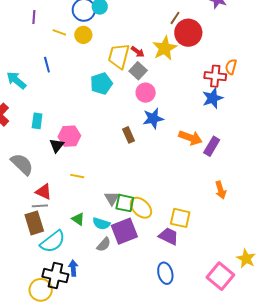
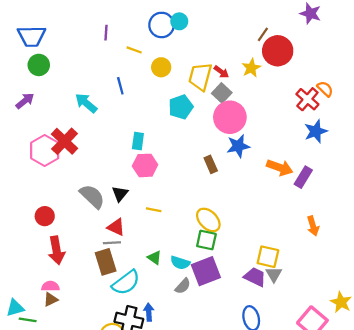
yellow circle: (83, 35) -> (161, 67), moved
yellow star: (165, 48) -> (251, 68), size x0.7
orange semicircle: (231, 67) -> (325, 89), turned 119
red cross: (215, 76) -> (307, 99), turned 35
pink circle: (146, 93) -> (230, 117), size x1.5
blue star: (213, 98) -> (316, 131), moved
cyan rectangle: (37, 121) -> (138, 141), moved
black triangle: (57, 145) -> (120, 194), moved
gray triangle: (112, 198) -> (274, 274), moved
yellow ellipse: (141, 208) -> (208, 220), moved

